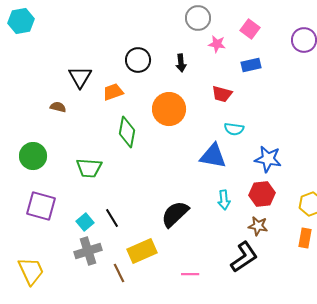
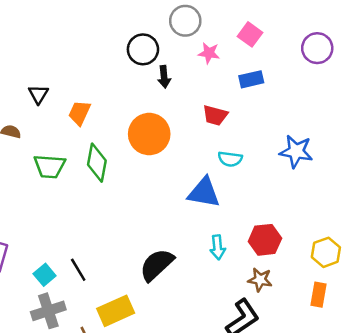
black circle: (138, 60) -> (143, 49), moved
black triangle: (80, 77) -> (38, 94), size x0.7
orange trapezoid: (113, 92) -> (79, 113), turned -45
blue star: (268, 159) -> (296, 151), moved
green trapezoid: (89, 168) -> (50, 166), moved

